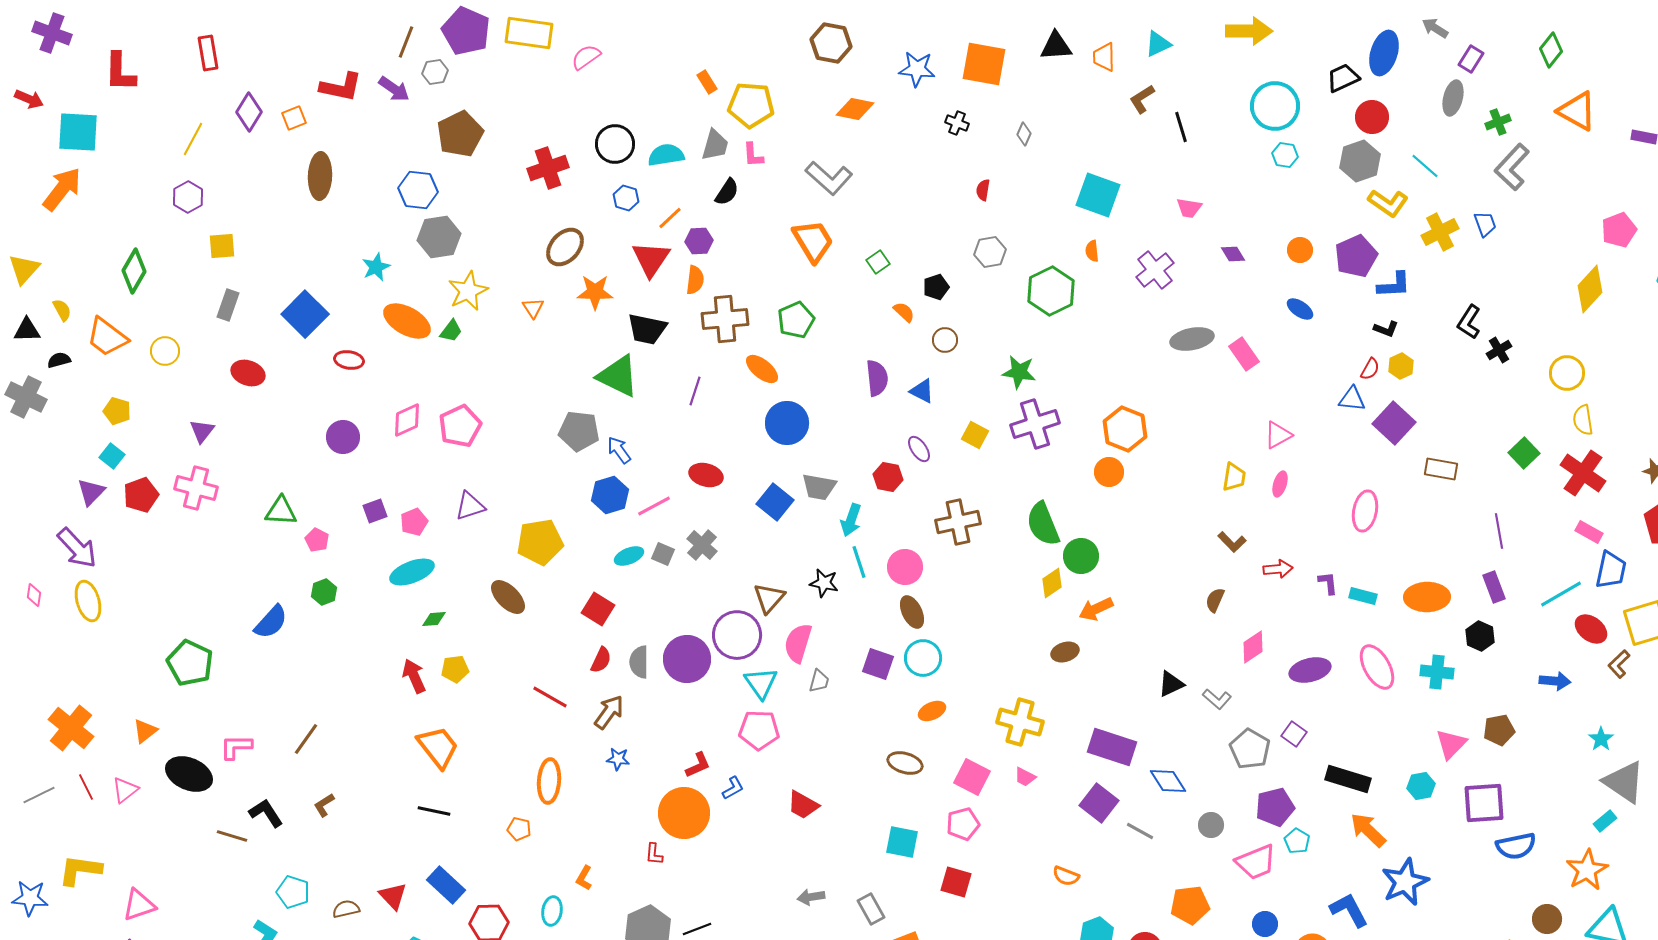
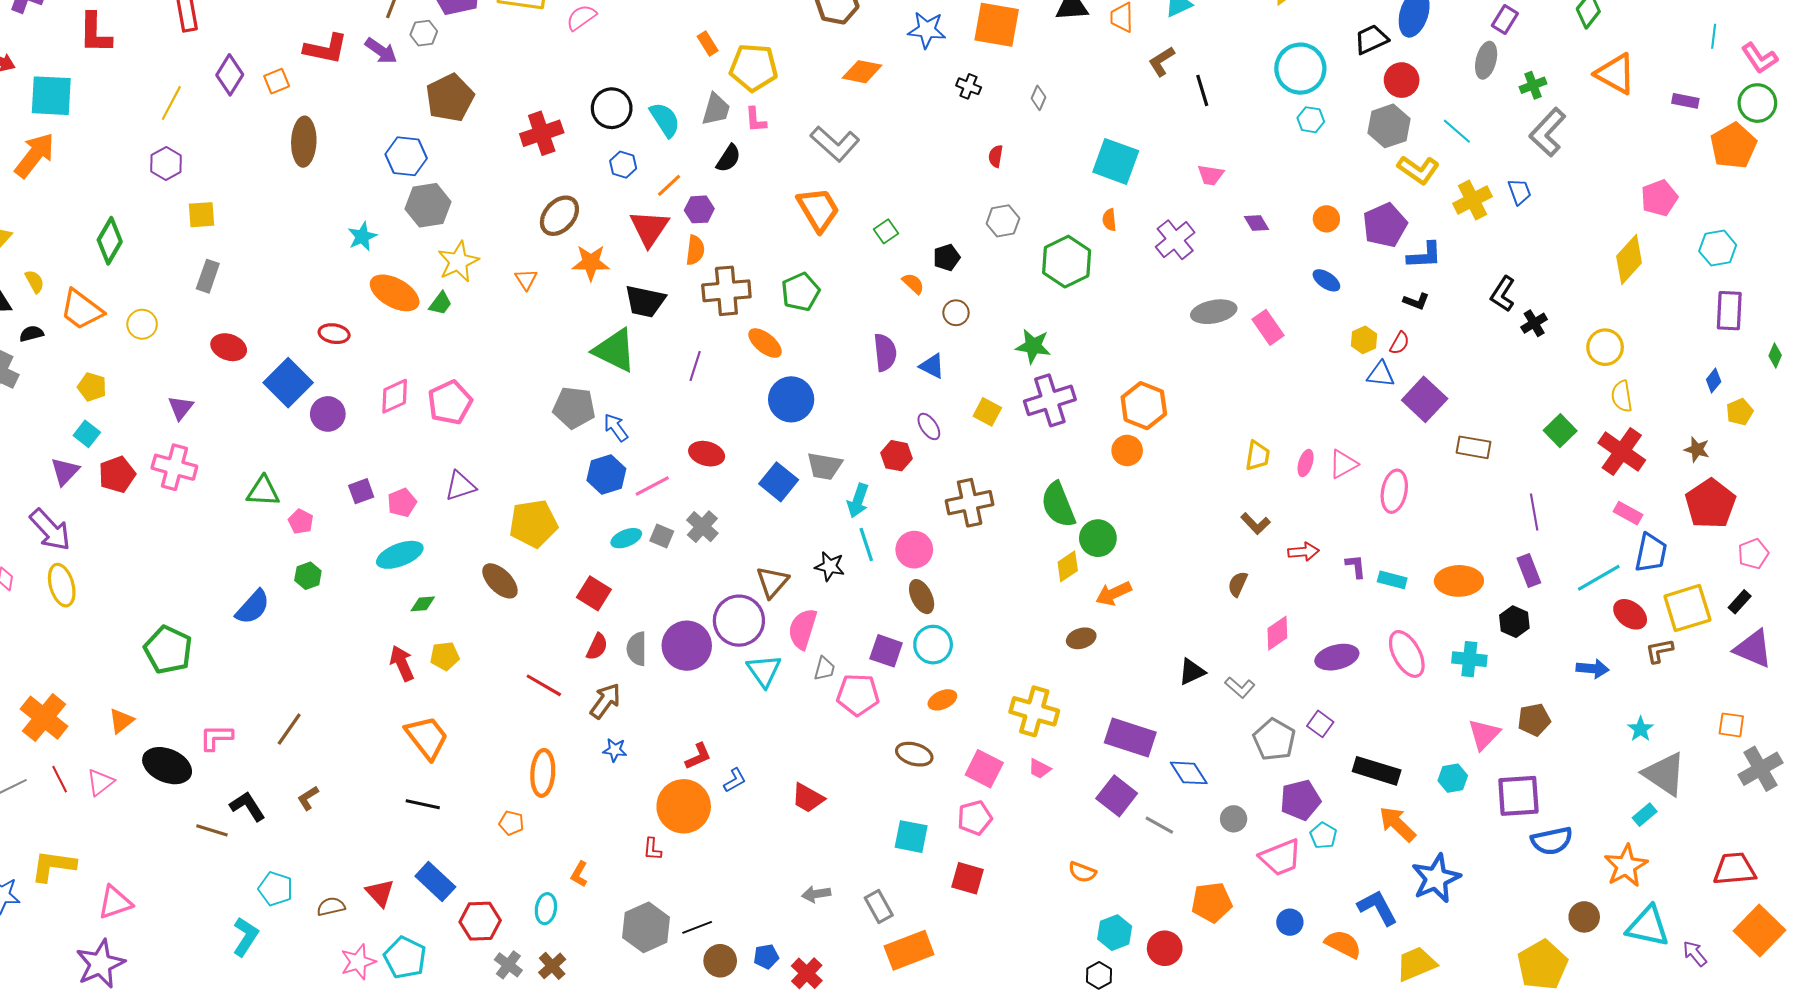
cyan semicircle: (666, 155) -> (665, 120), turned 66
blue square: (305, 314) -> (288, 383), moved
yellow hexagon: (1401, 366) -> (1364, 340), moved
pink triangle: (1278, 435) -> (1343, 464), moved
brown L-shape: (1619, 664) -> (1659, 651), turned 32
pink pentagon: (759, 730) -> (858, 695), moved

